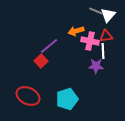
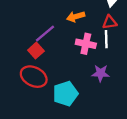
pink cross: (90, 41) -> (86, 44), moved
purple star: (96, 66) -> (101, 73), moved
red ellipse: (28, 96) -> (34, 77), moved

